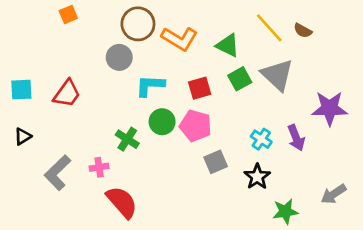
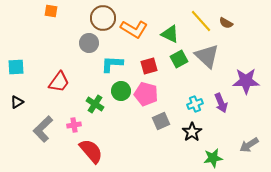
orange square: (68, 15) -> (51, 11), turned 32
red trapezoid: (67, 94) -> (59, 82), moved
cyan cross: (261, 139) -> (195, 104), turned 35

